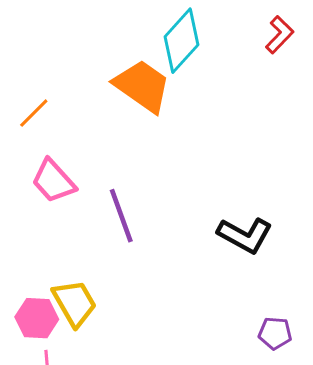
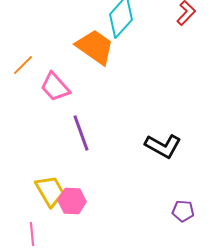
pink trapezoid: (53, 181) -> (55, 87), moved
pink hexagon: (37, 318) -> (72, 201), moved

